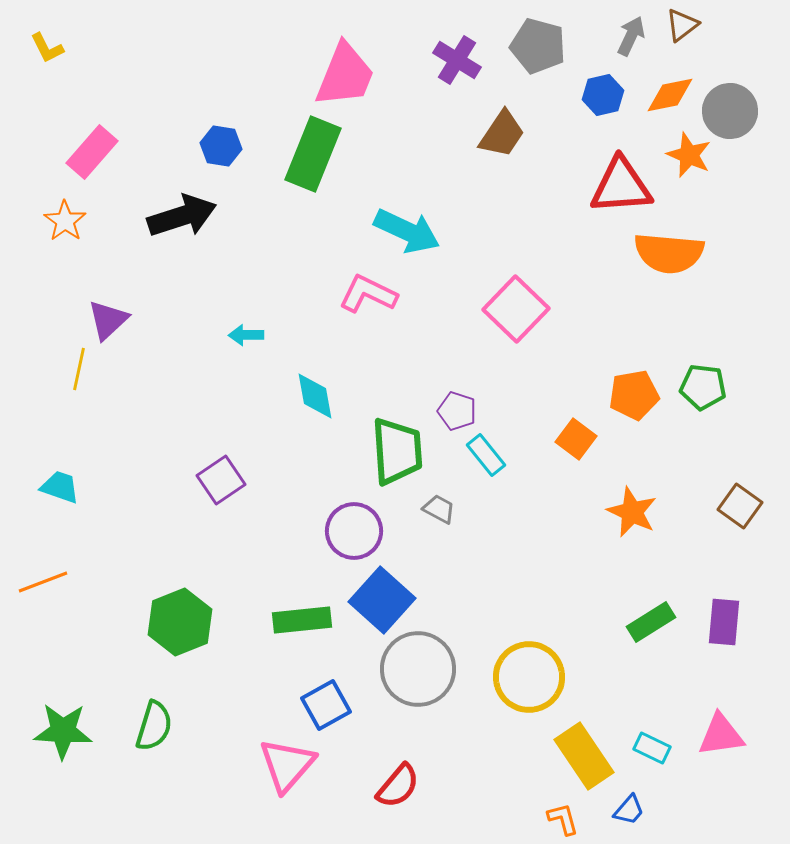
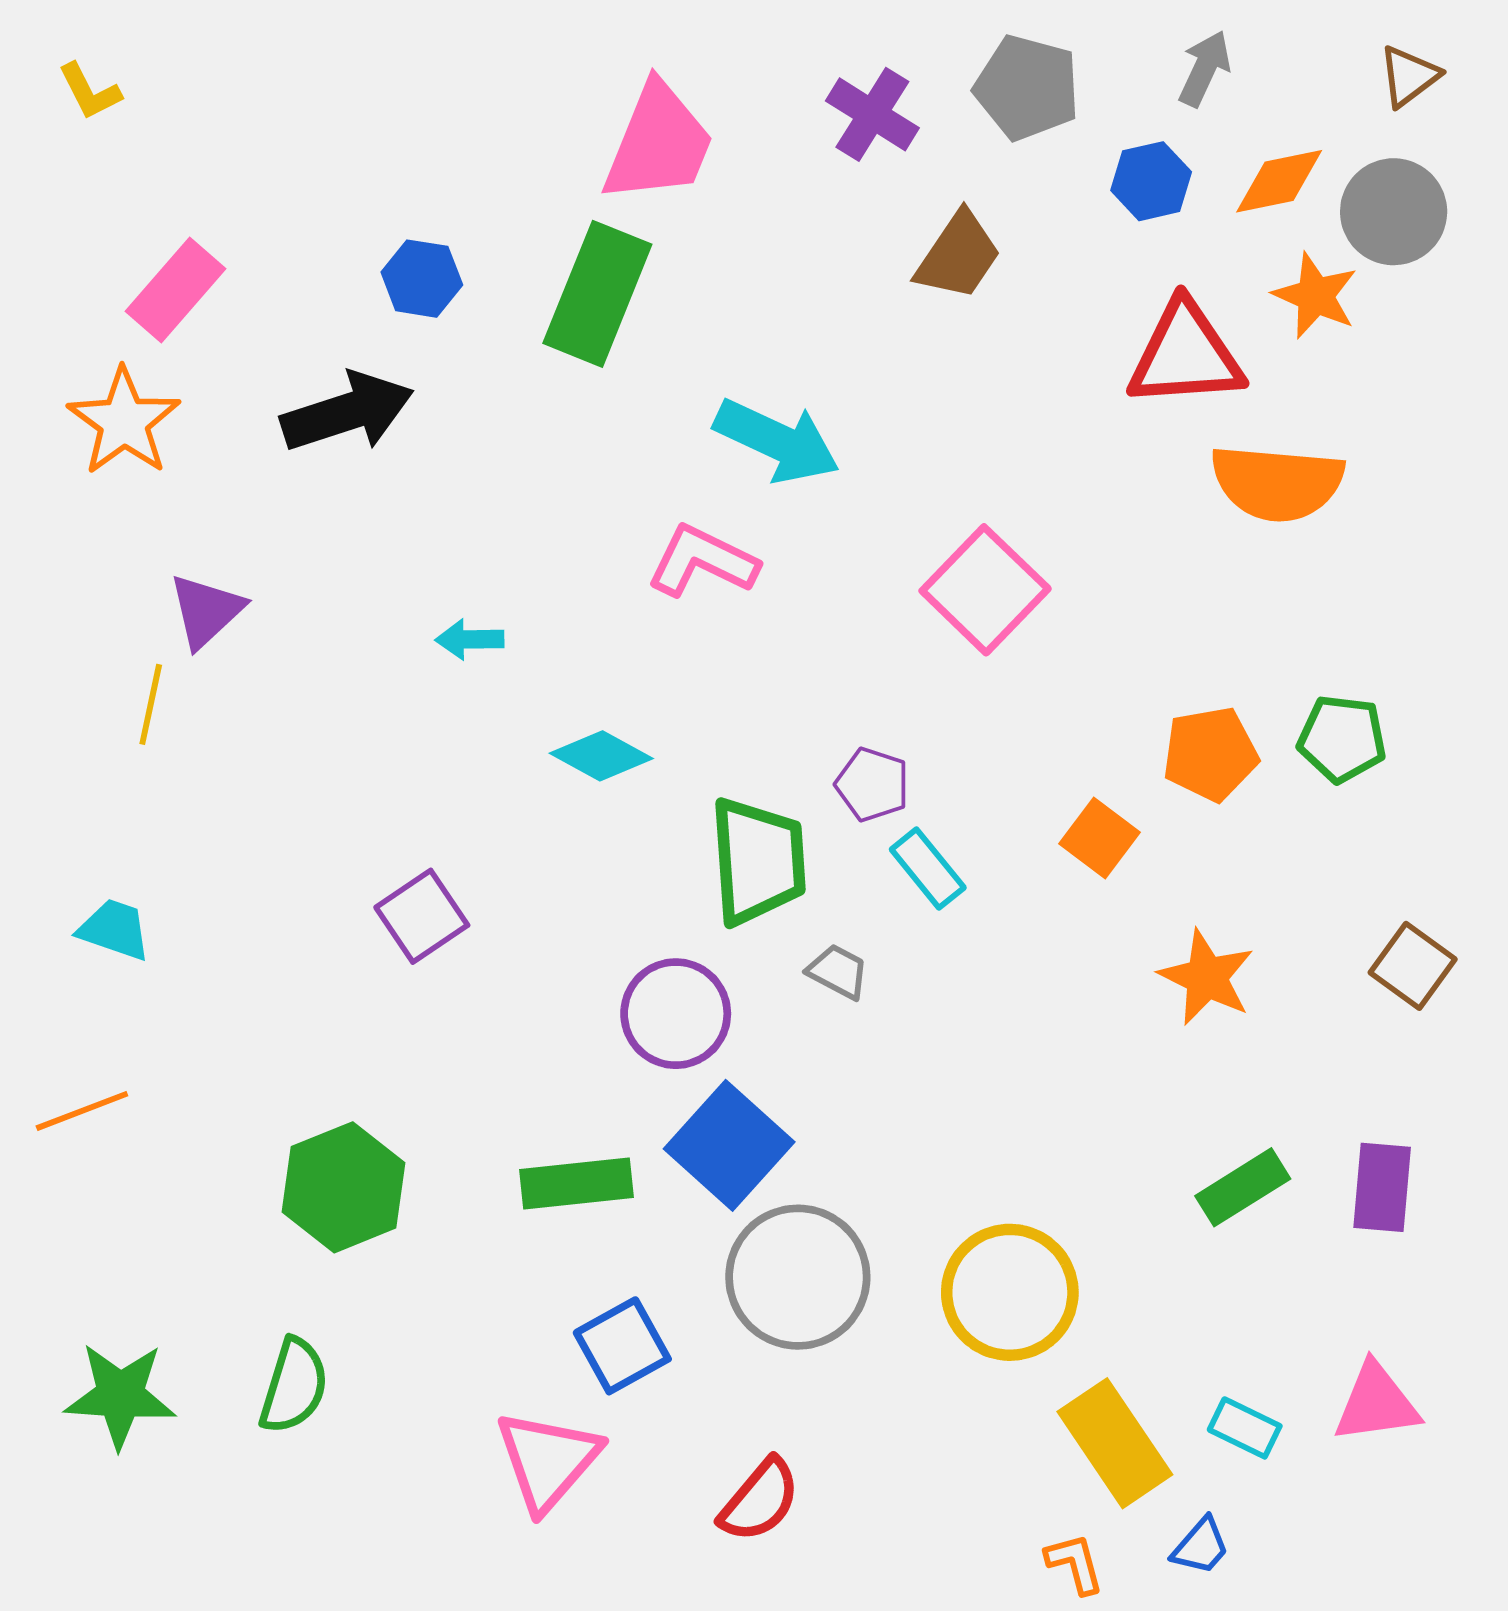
brown triangle: (682, 25) -> (1409, 76), moved
orange star: (65, 221) -> (124, 422), size x1.4
cyan diamond: (315, 396) -> (601, 756), turned -51

